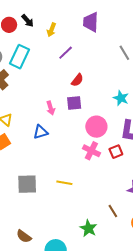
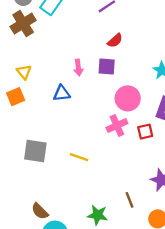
pink cross: (91, 151) -> (117, 125), turned 30
green star: (88, 228) -> (98, 215), turned -30
brown semicircle: (24, 236) -> (40, 211), moved

